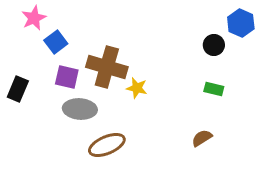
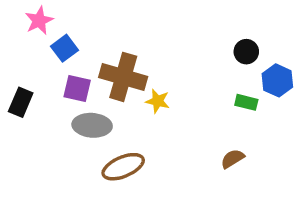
blue hexagon: (241, 23) -> (277, 80), moved

